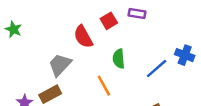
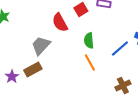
orange line: (104, 86) -> (90, 63), moved

